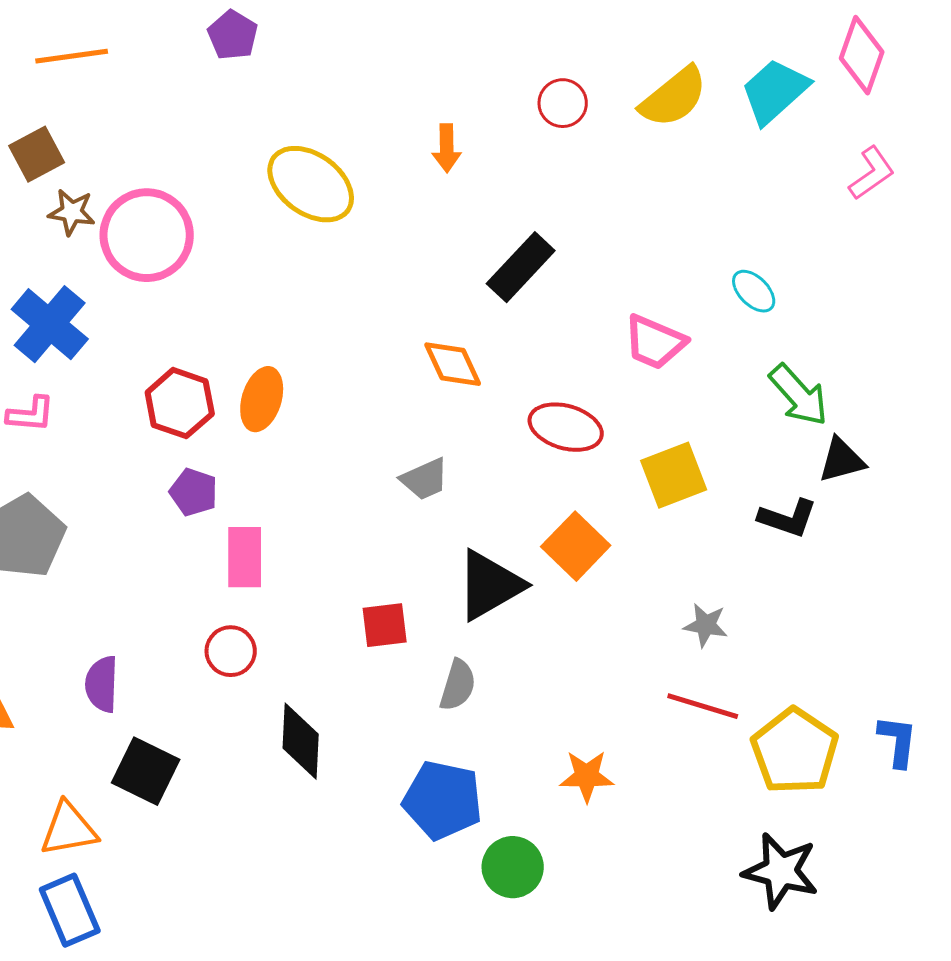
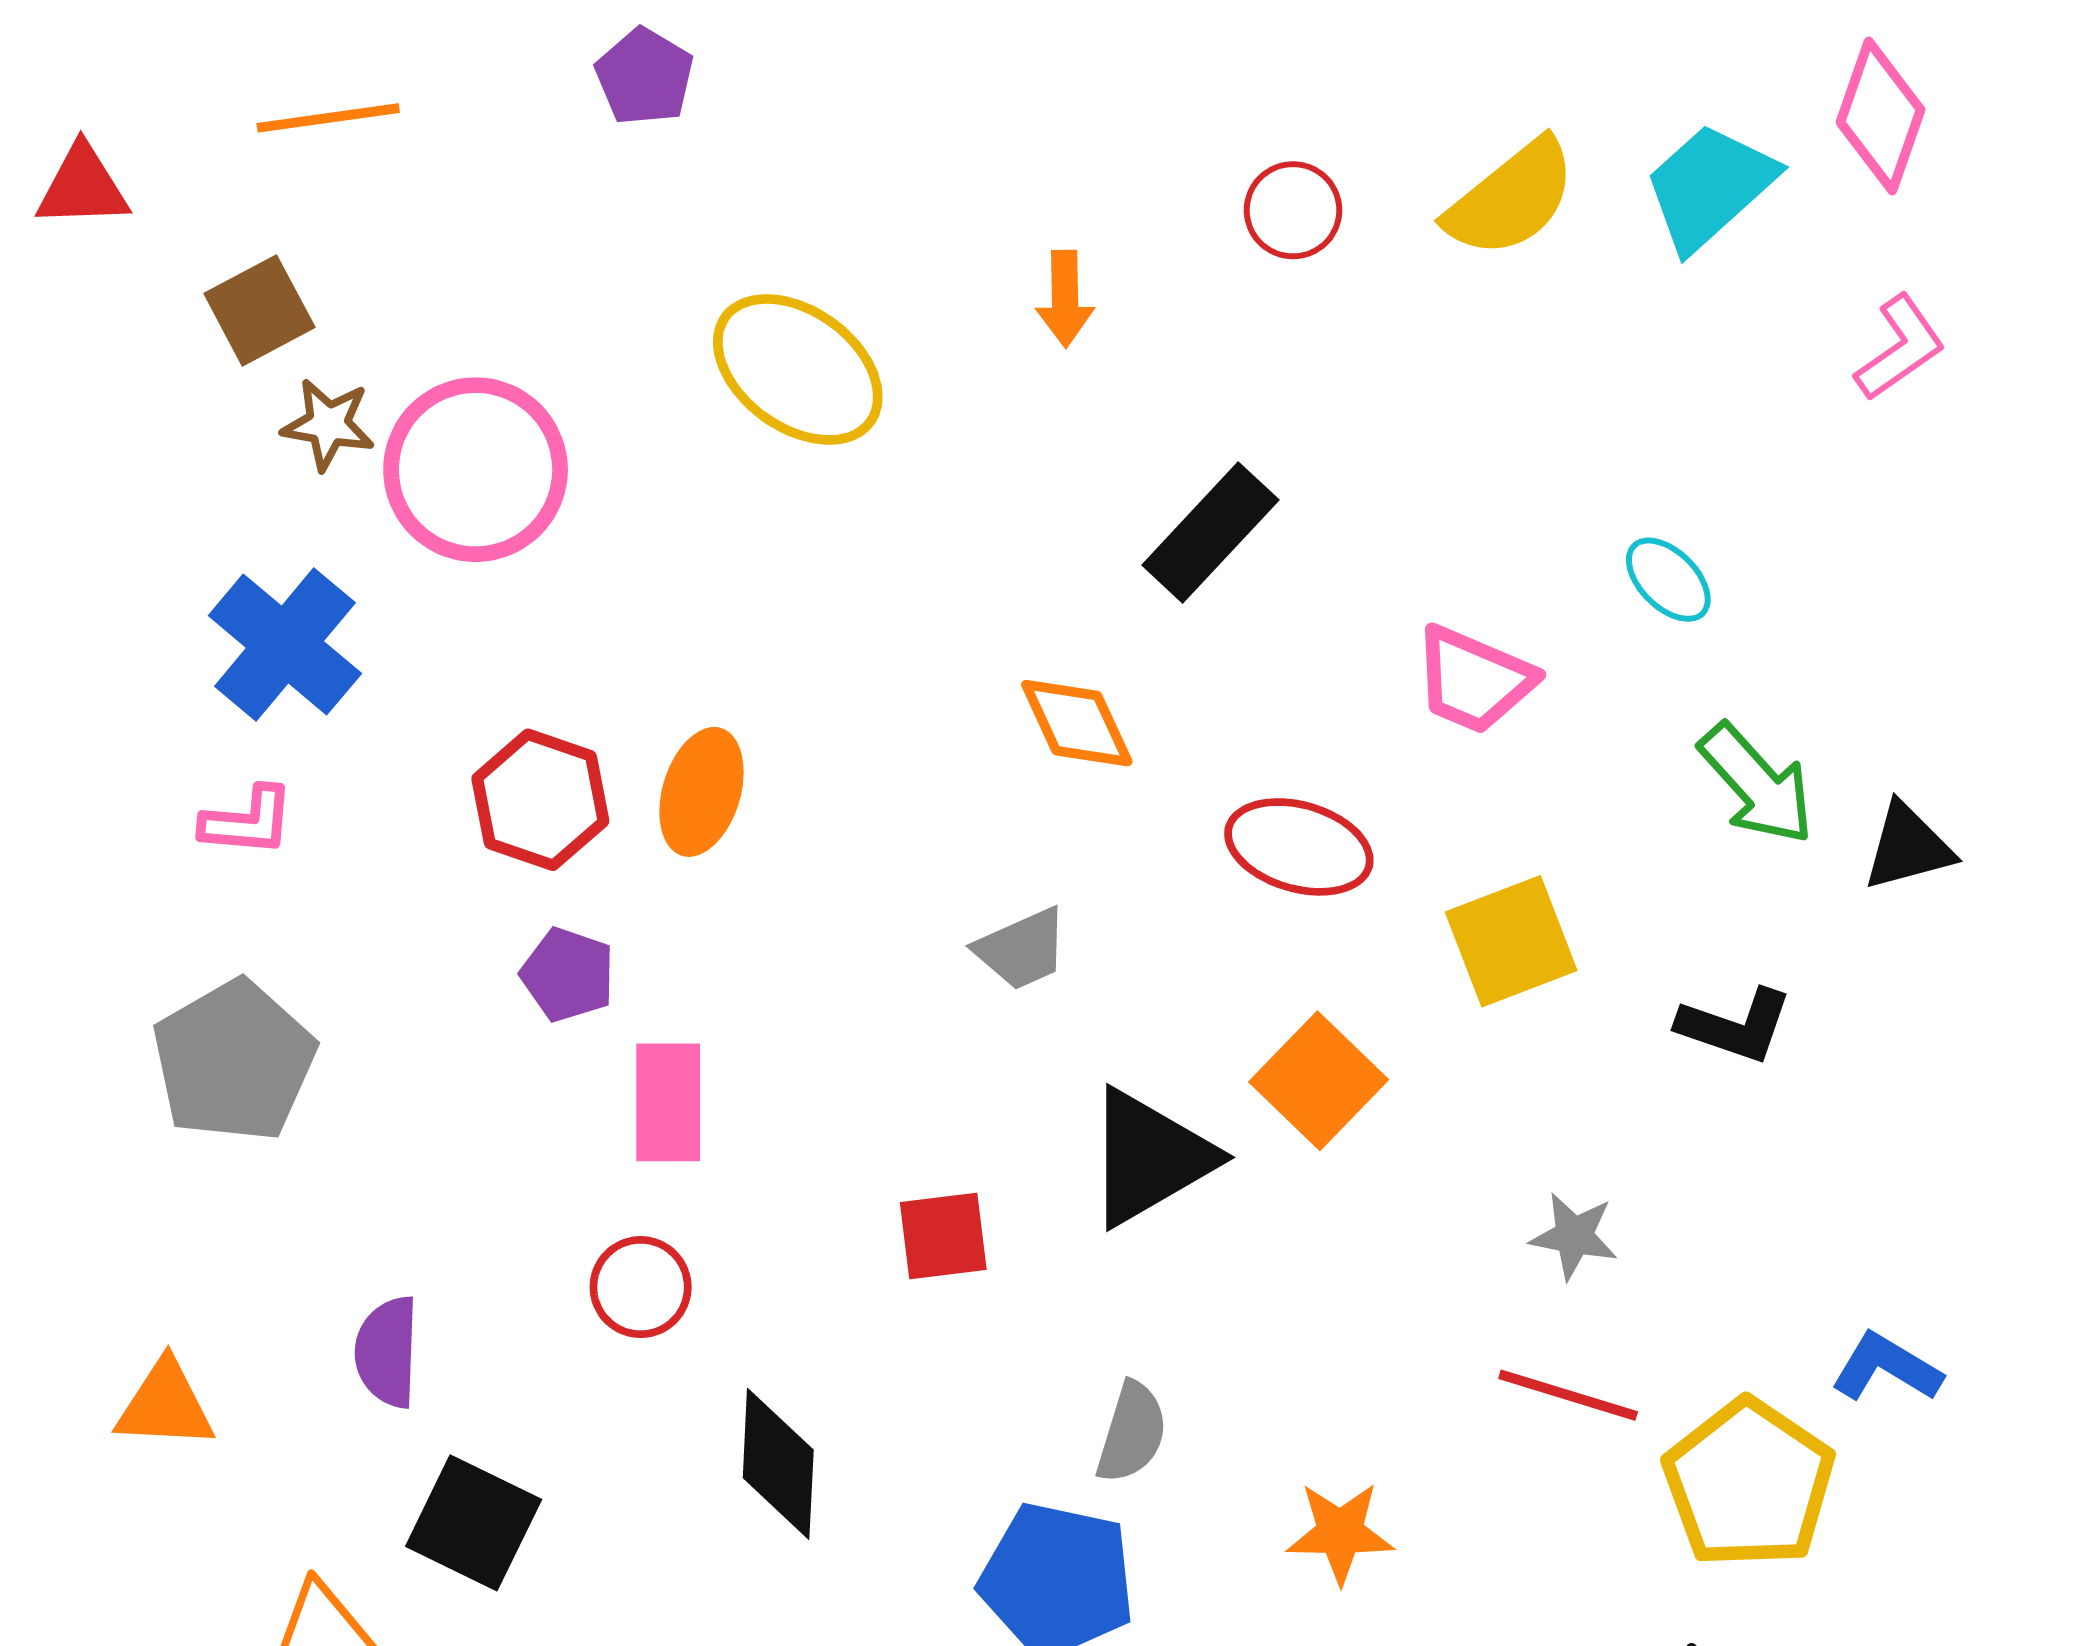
black triangle: (842, 460) -> (1908, 847), moved
gray semicircle: (458, 685) -> (1132, 1432), moved
blue L-shape: (898, 741) -> (1886, 1368), moved, turned -66

